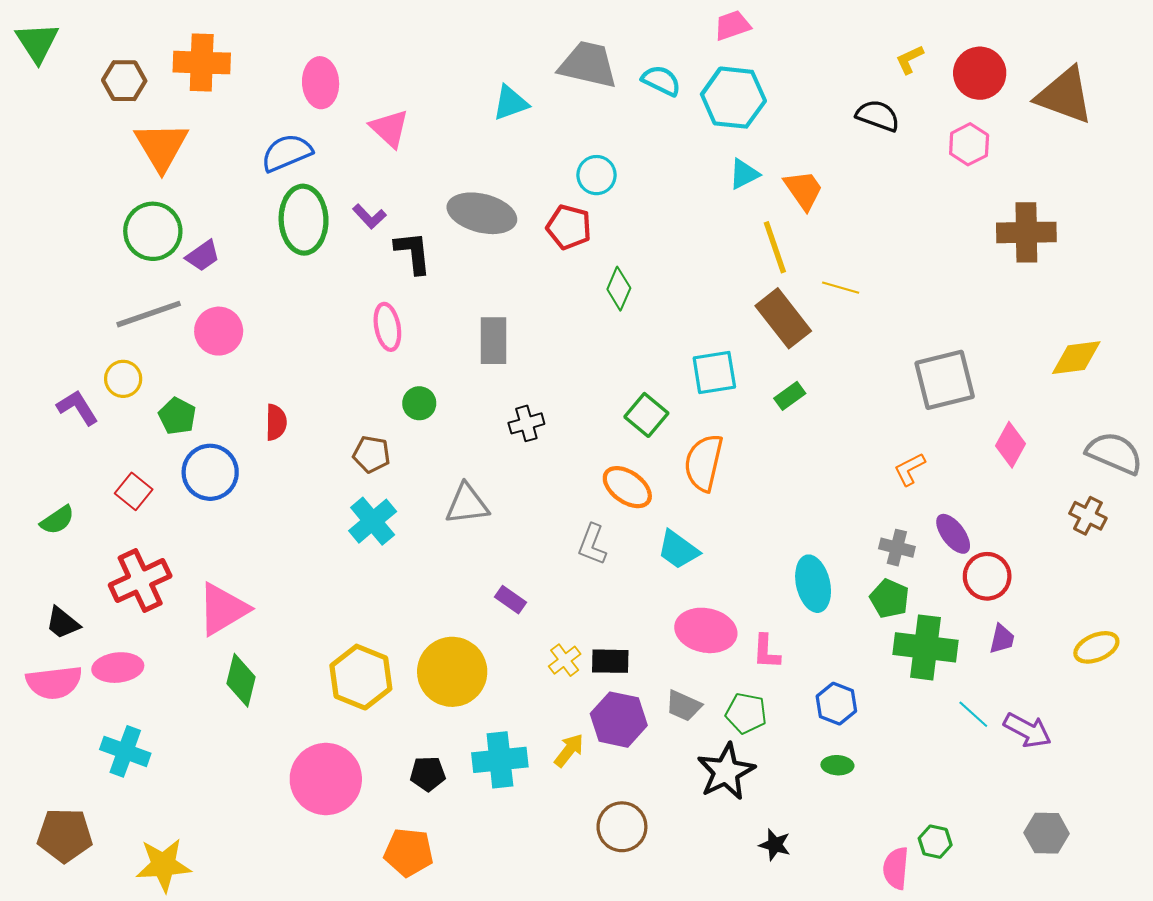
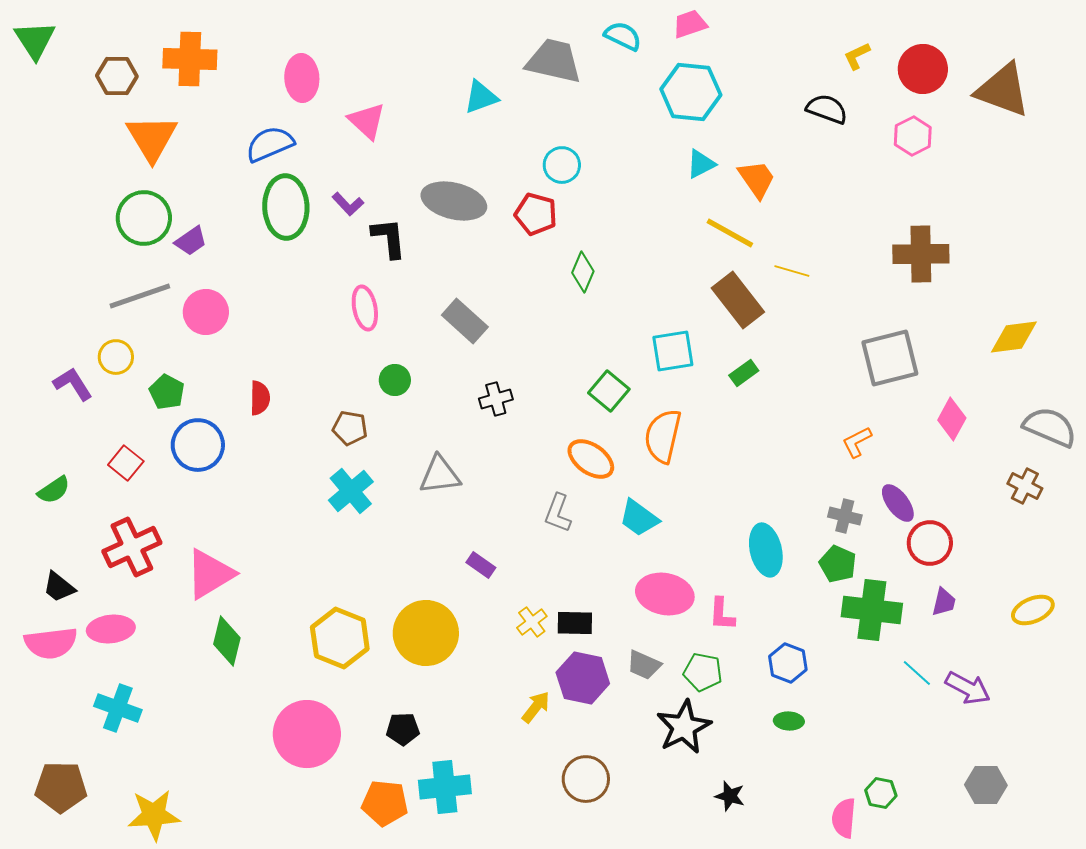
cyan semicircle: (661, 81) -> (623, 36), moved
brown cross: (1026, 232) -> (921, 254), moved
yellow line: (775, 247) -> (730, 233), turned -42
gray rectangle: (494, 341) -> (465, 321), turned -48
cyan cross: (500, 760) -> (445, 787), moved

